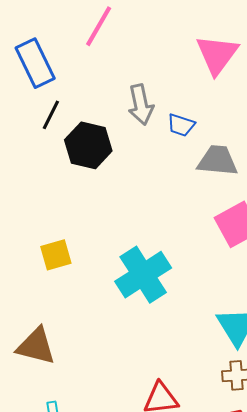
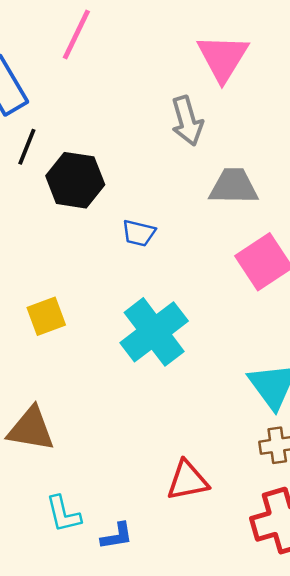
gray arrow: (141, 105) -> (187, 121), moved
blue trapezoid: (181, 125) -> (139, 233), moved

